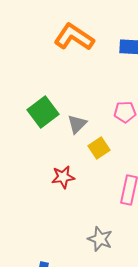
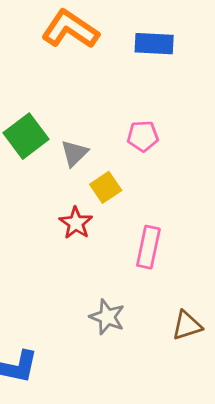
red star: (63, 177) -> (76, 223), moved, turned -30

